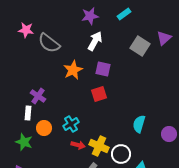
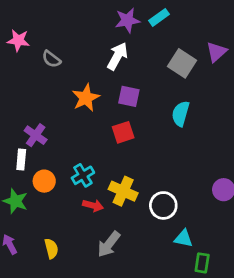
purple star: (90, 16) -> (127, 20), moved
gray semicircle: (49, 43) -> (51, 59), size x0.6
cyan semicircle: (139, 124) -> (181, 114), moved
yellow cross: (99, 146) -> (123, 191), moved
white circle: (121, 154) -> (163, 205), moved

